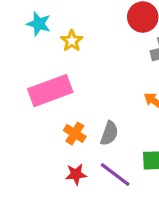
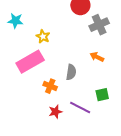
yellow star: (72, 41) -> (43, 36), moved
gray semicircle: (109, 133) -> (71, 72), moved

